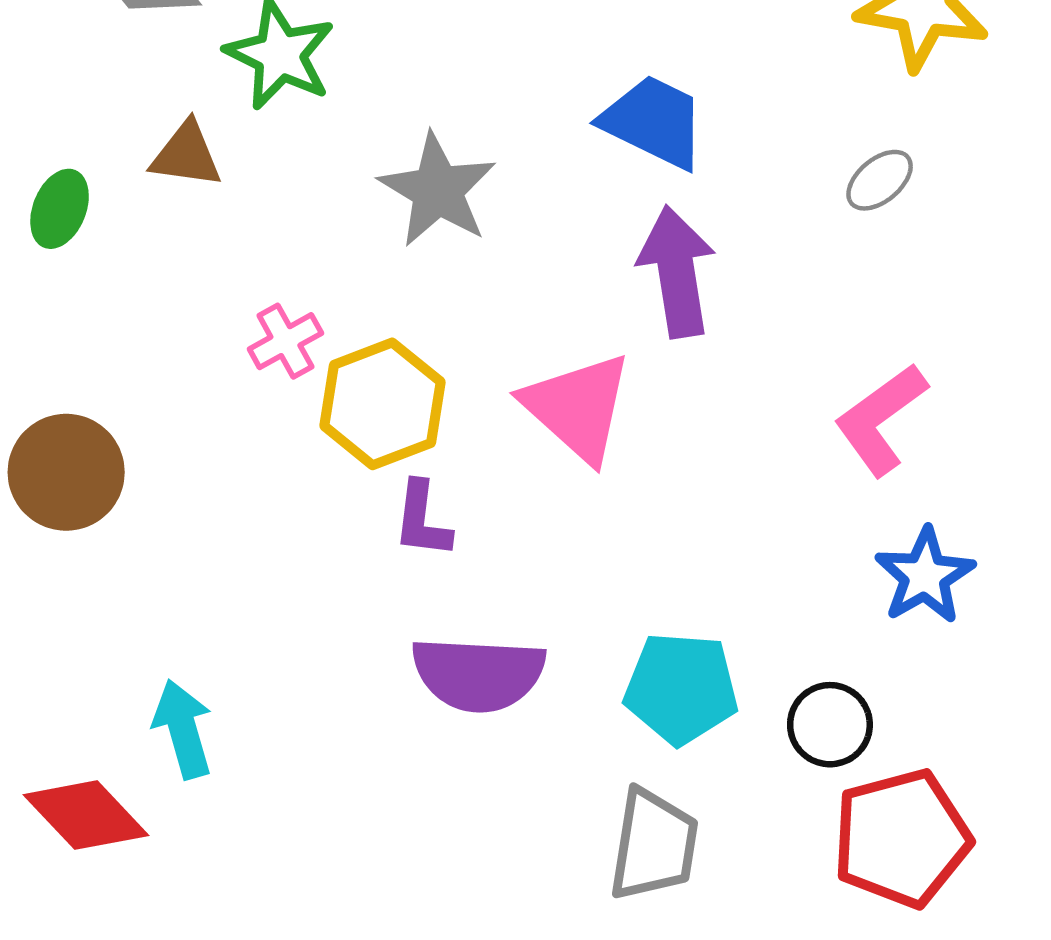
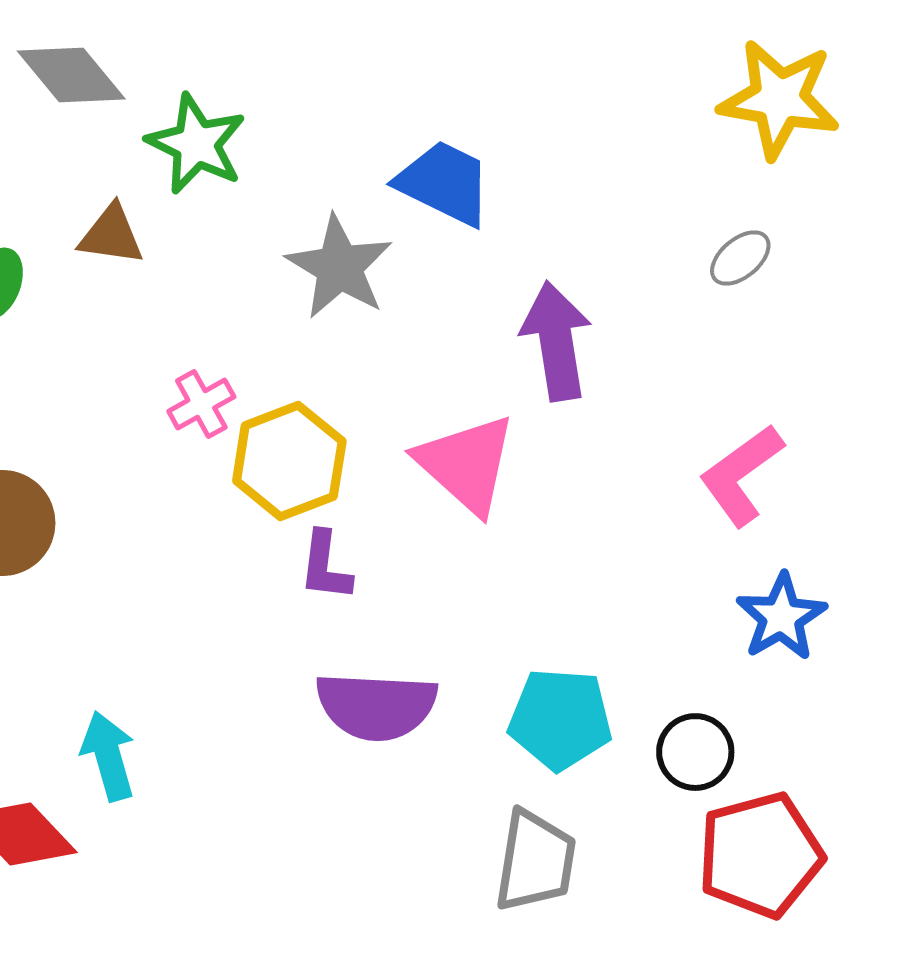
blue trapezoid: (654, 122) -> (444, 183), moved

